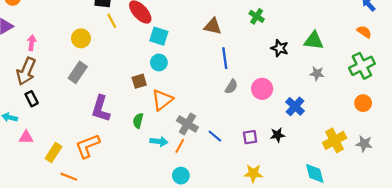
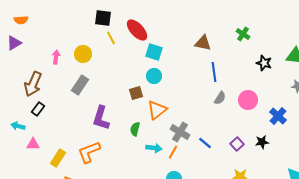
pink arrow: (32, 43) -> (56, 57), moved
black rectangle: (32, 99) -> (38, 109), turned 64
purple square: (250, 137) -> (237, 144), turned -32

